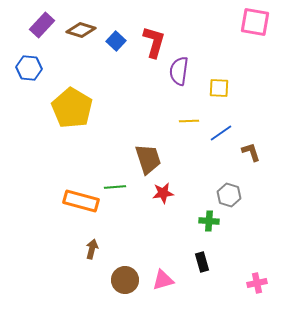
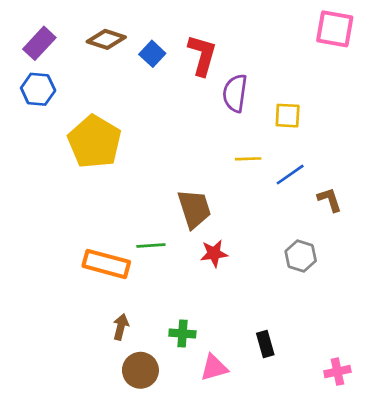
purple rectangle: (42, 25) -> (39, 43), moved
green cross: (209, 221) -> (182, 334), moved
brown circle: (125, 280) -> (140, 370), moved

